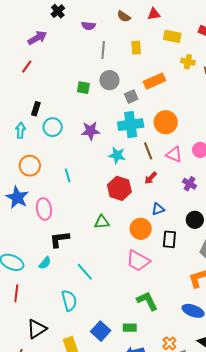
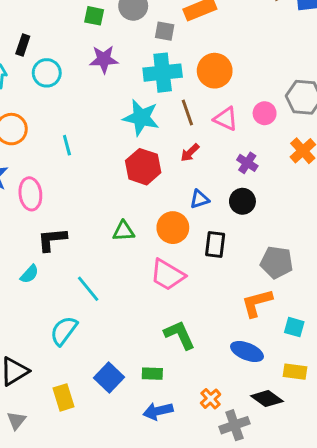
gray square: (131, 97) -> (165, 31), turned 32
purple star: (91, 131) -> (104, 59), moved
cyan star: (117, 155) -> (141, 118), size x1.4
black circle: (195, 220) -> (242, 201), moved
green triangle: (102, 222) -> (124, 231), moved
cyan semicircle: (69, 300) -> (64, 331), turned -130

